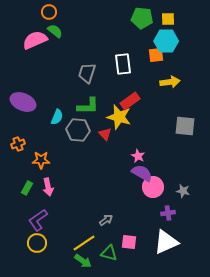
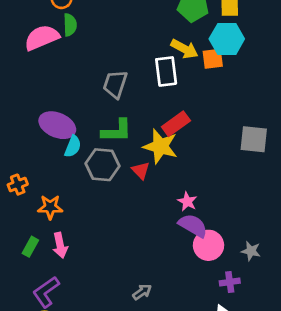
green semicircle: (55, 31) -> (70, 25), turned 49
yellow arrow: (170, 82) -> (184, 49), moved, turned 36
purple ellipse: (23, 102) -> (57, 125), moved
gray square: (185, 126) -> (254, 139), moved

